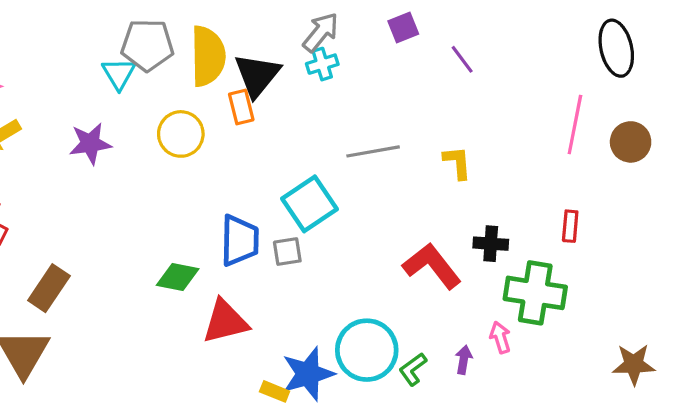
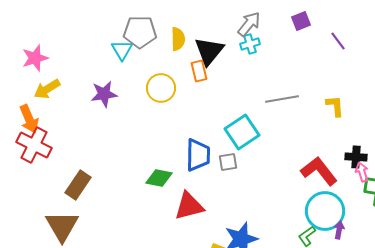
yellow semicircle: (208, 56) -> (178, 39), size x0.6
pink arrow: (500, 337) -> (362, 172), moved
cyan circle: (367, 350) -> (325, 211), moved

